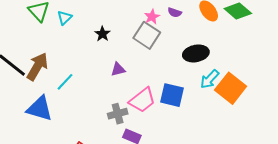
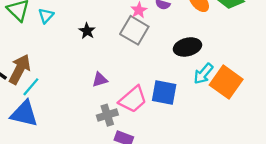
purple triangle: (118, 69) -> (100, 80), moved
cyan line: (65, 82) -> (31, 87), moved

